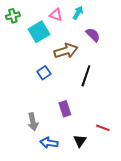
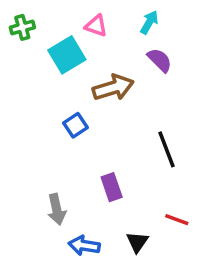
cyan arrow: (78, 13) -> (149, 22), moved
black line: (86, 76) -> (166, 149), moved, turned -40

